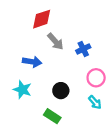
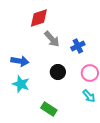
blue arrow: (32, 62) -> (20, 61), moved
black circle: (61, 91) -> (58, 72), moved

